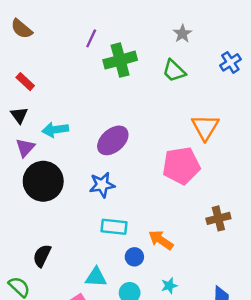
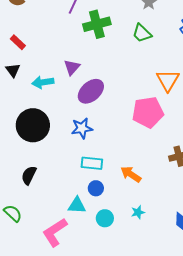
purple triangle: (25, 148) -> (72, 67), moved
black semicircle: (42, 256) -> (29, 175), moved
blue circle: (134, 257) -> (96, 188), moved

